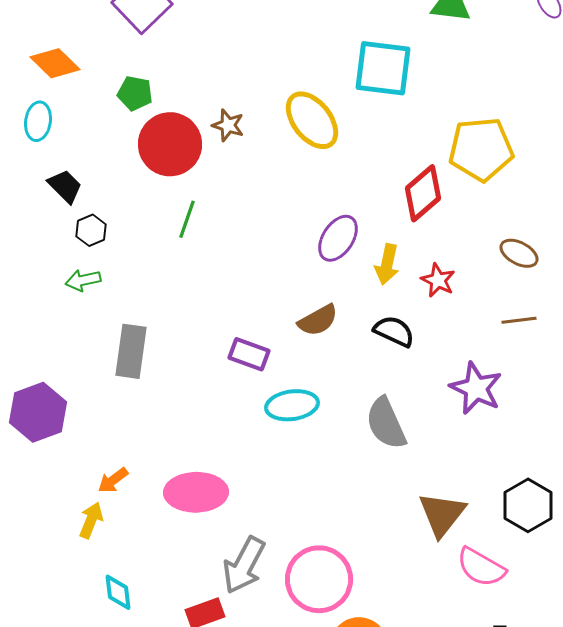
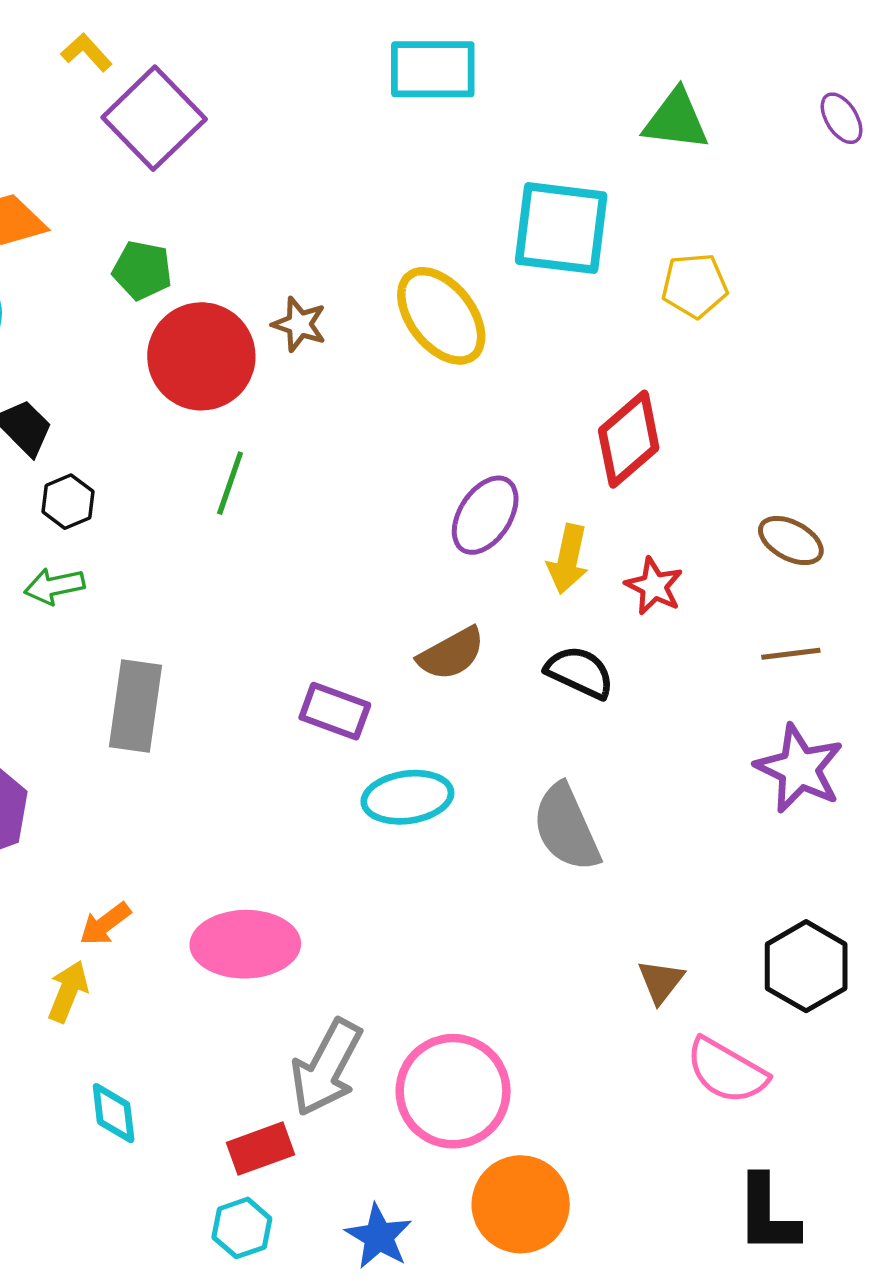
yellow pentagon: (481, 149) -> (695, 285), moved, size x0.6
purple star: (476, 388) -> (799, 769), moved
brown triangle: (442, 514) -> (661, 981), size x0.6

